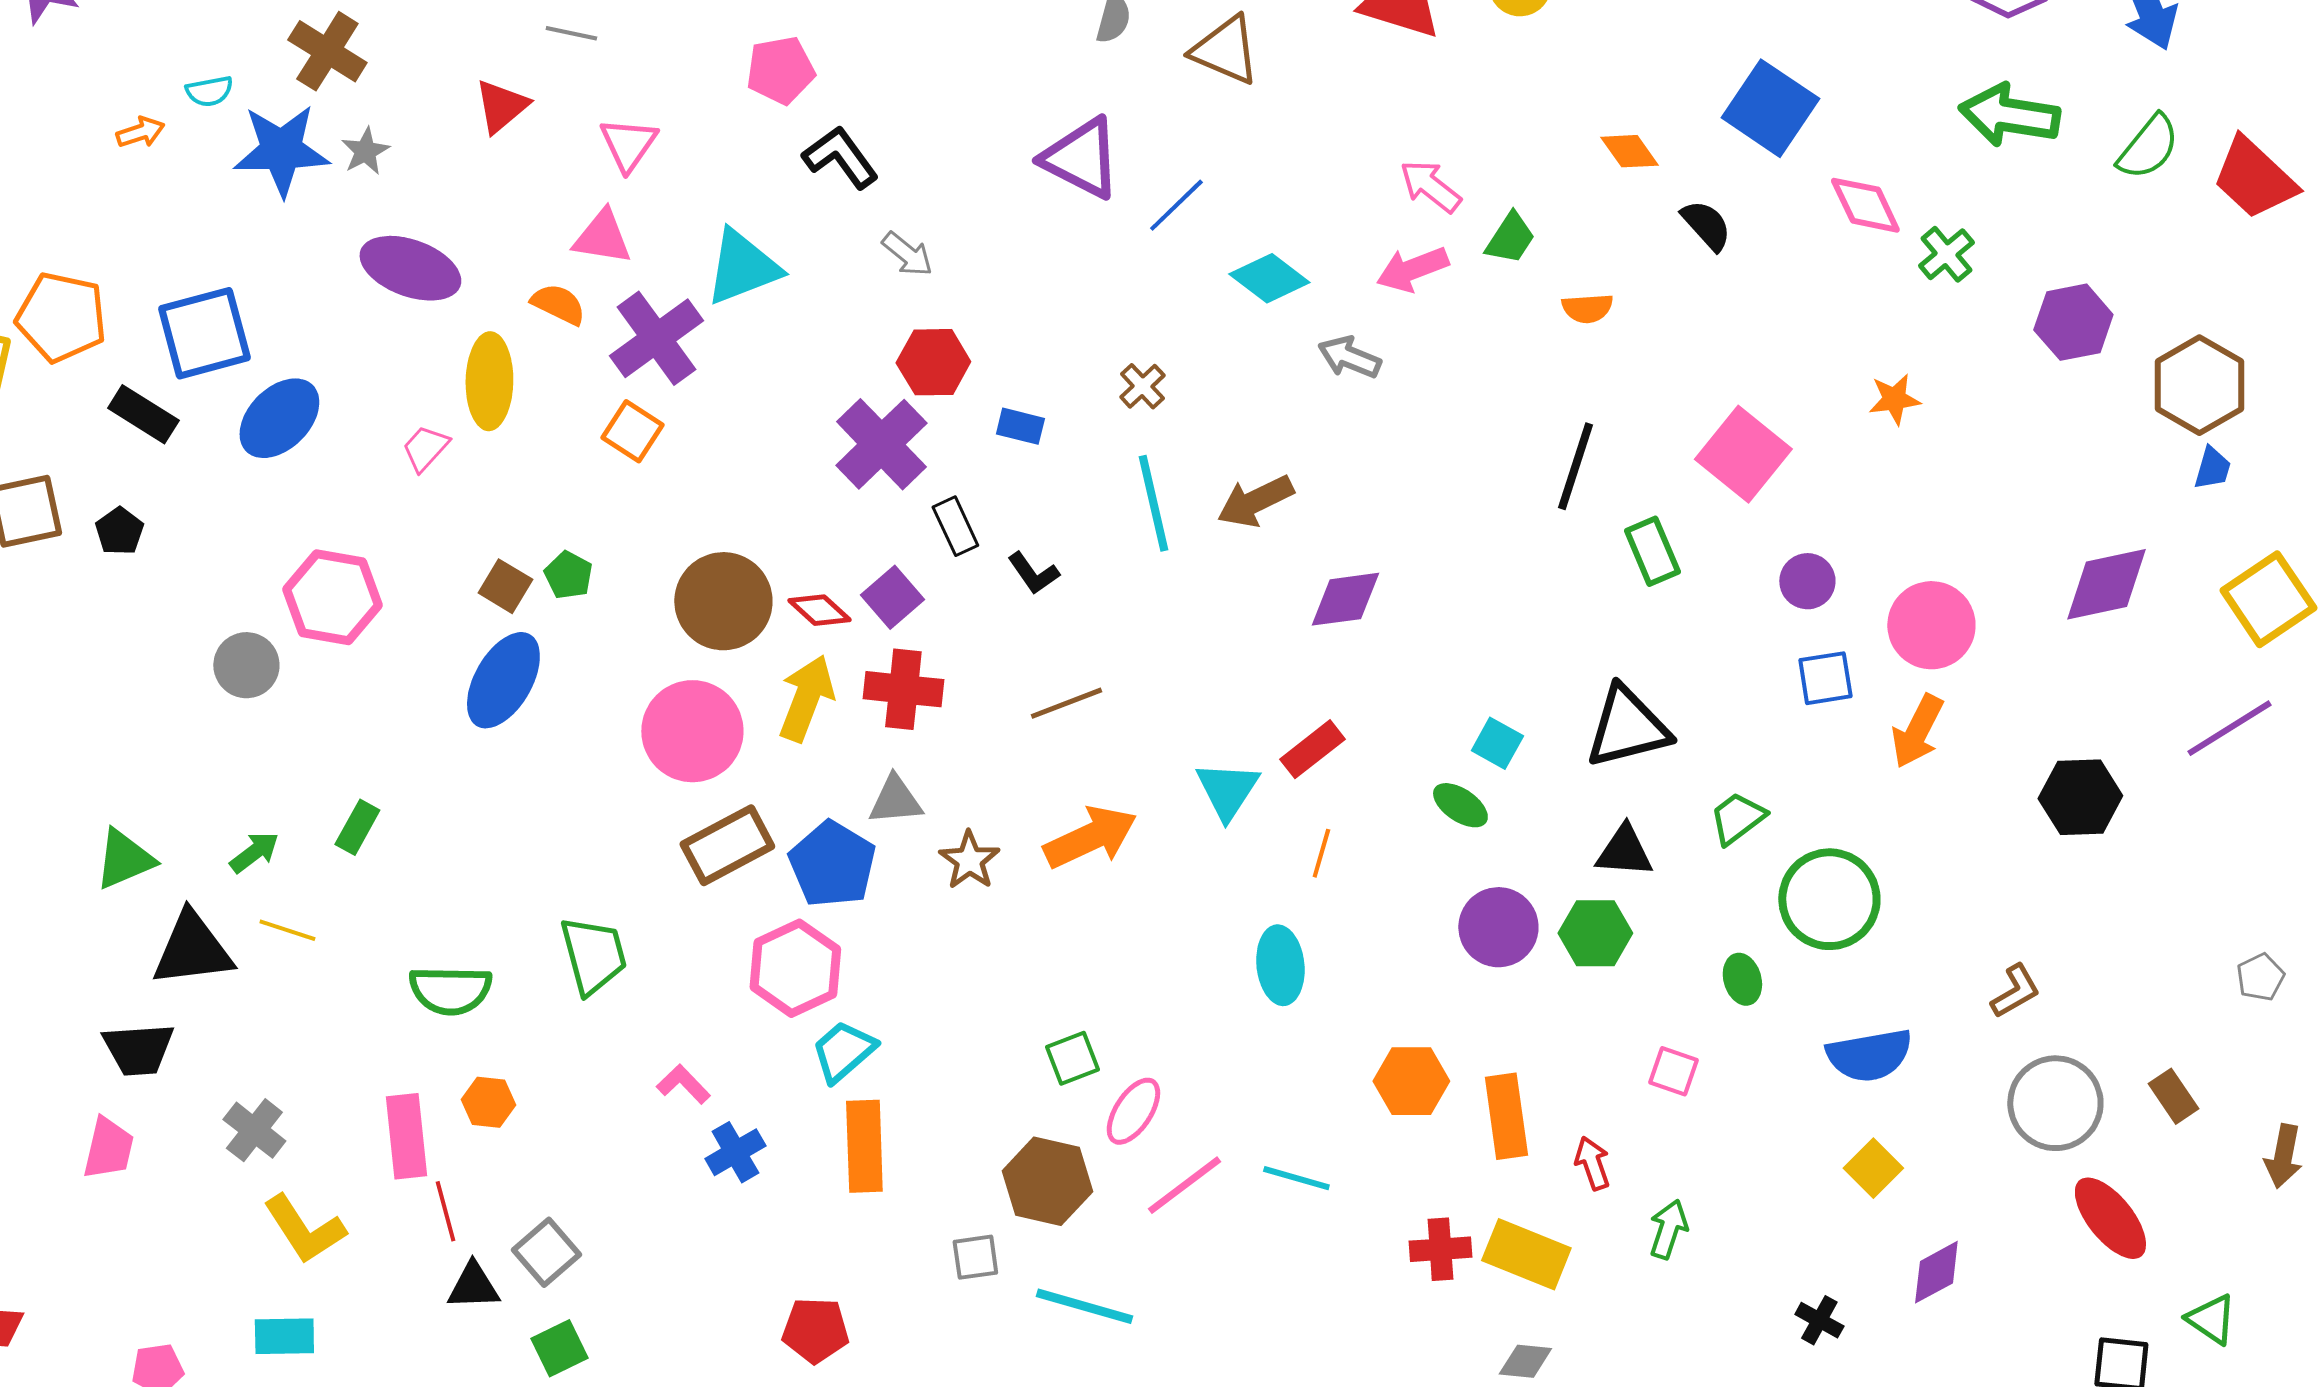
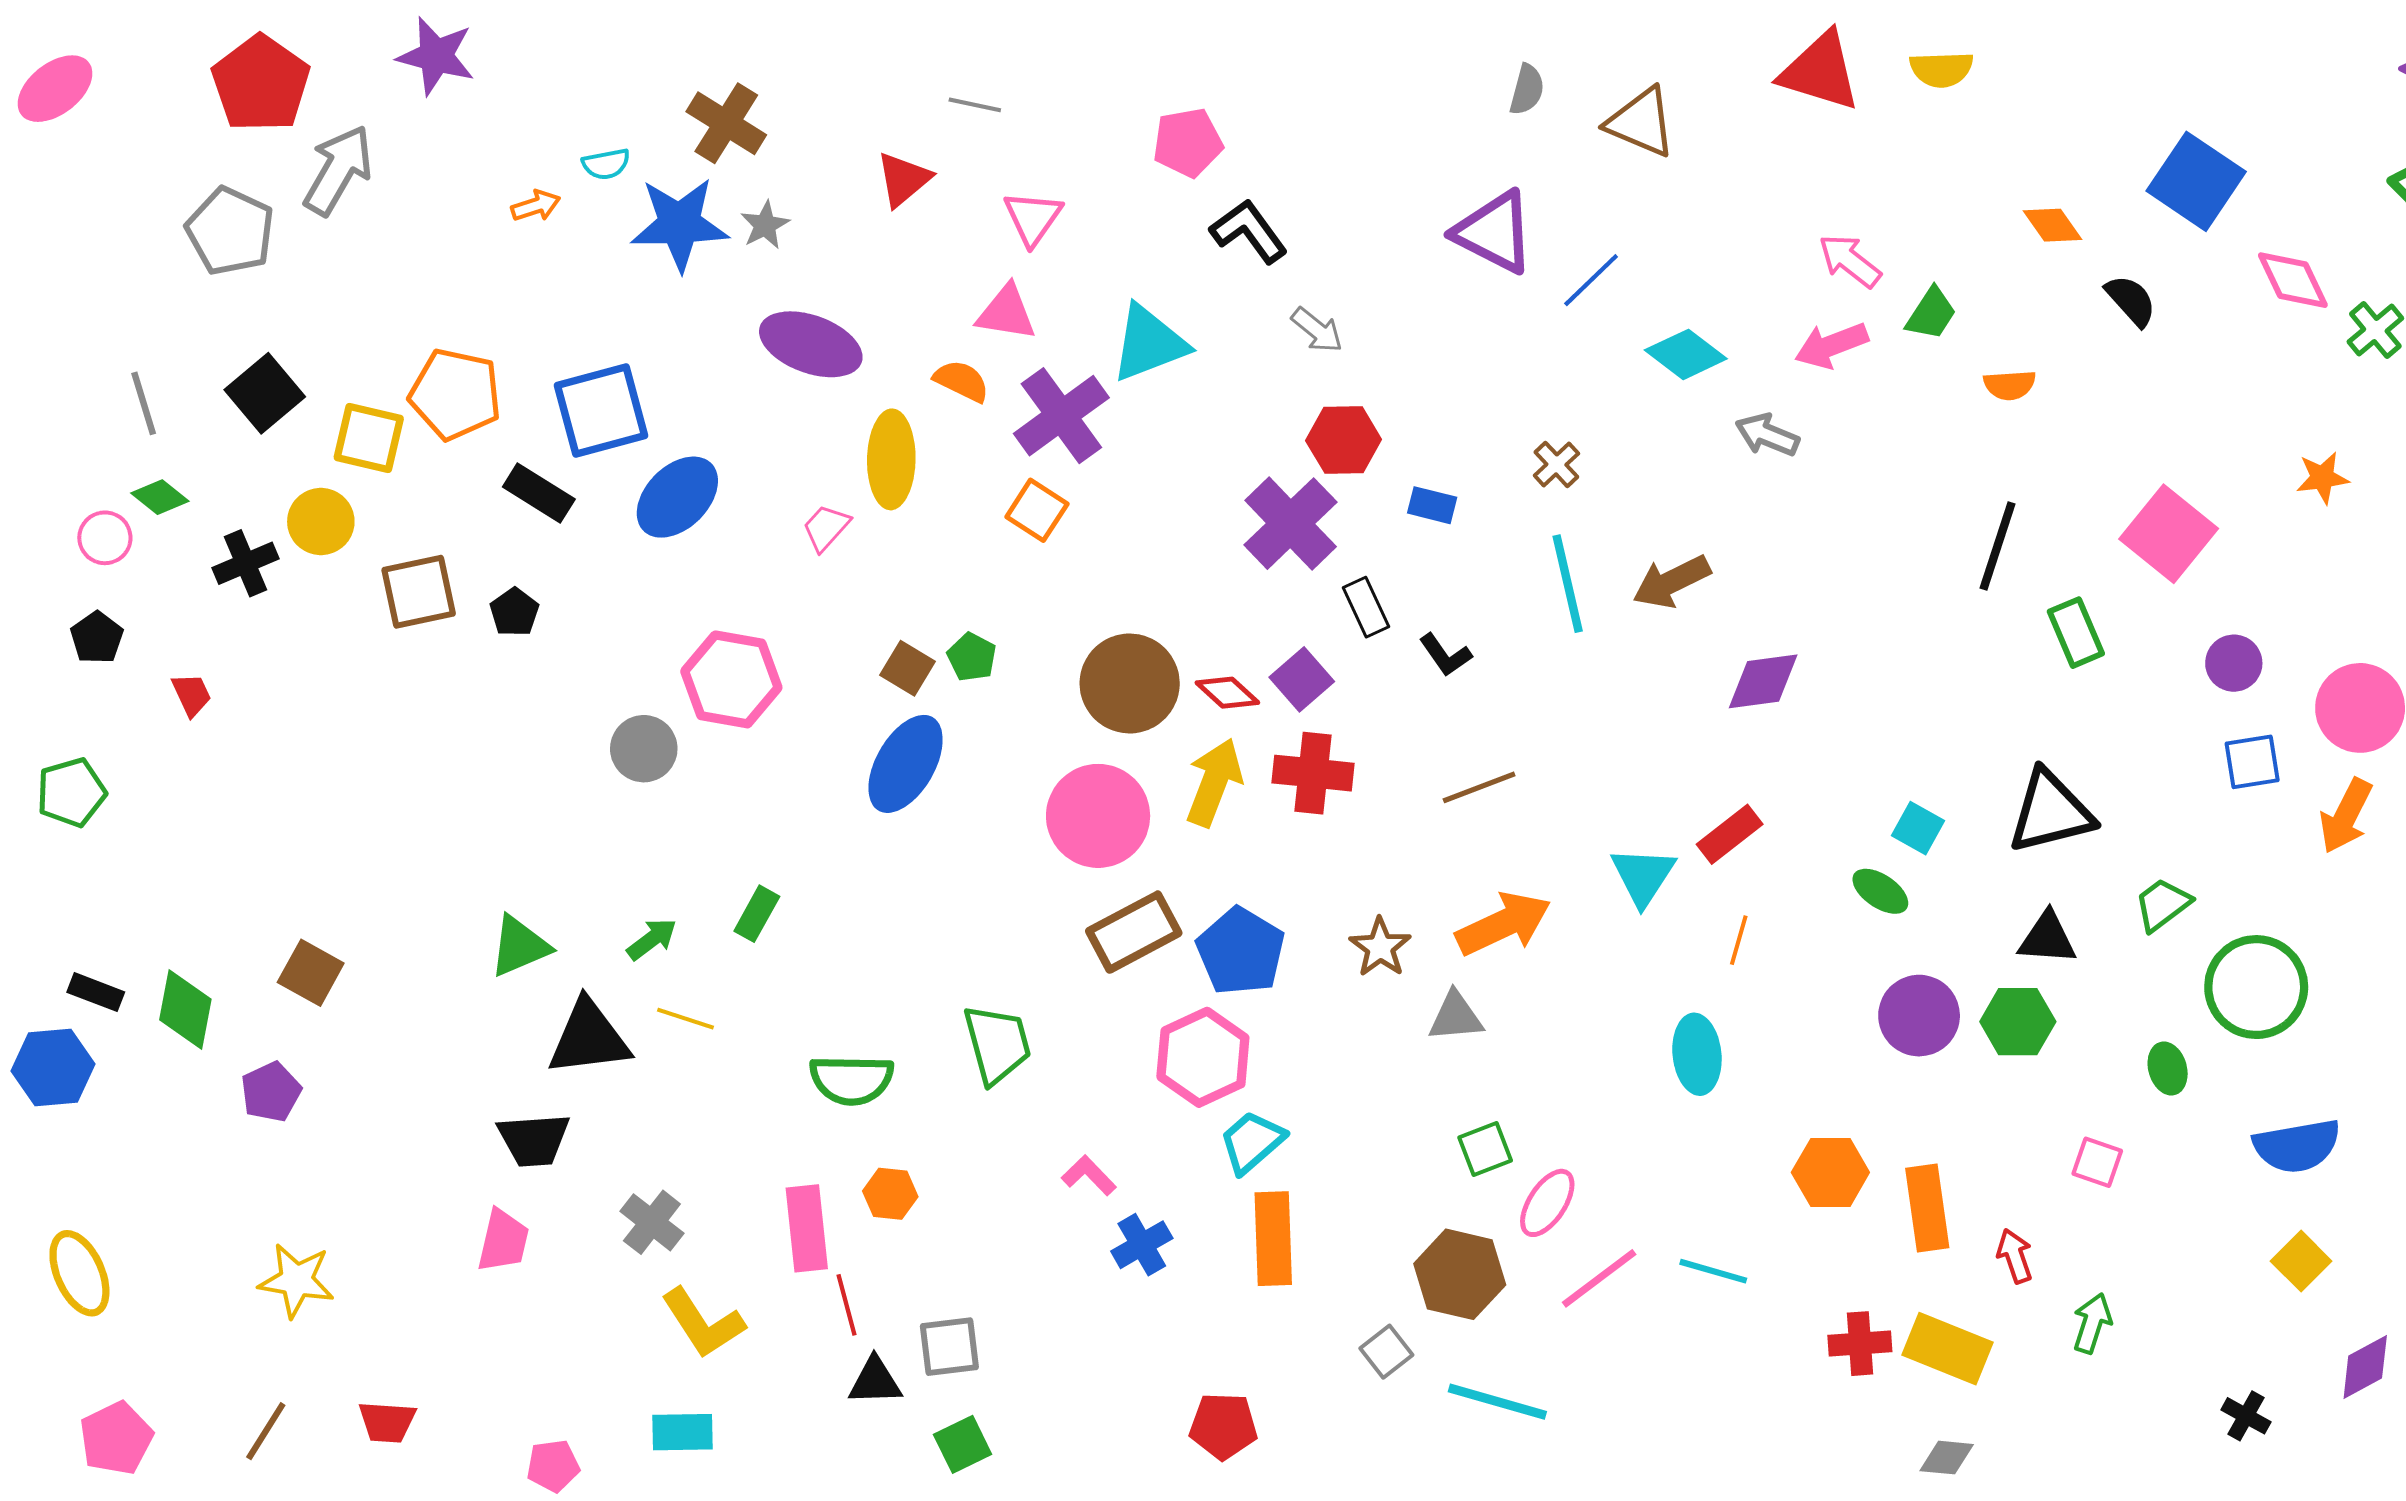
gray triangle: (895, 800) -> (1456, 1017), moved
gray square: (546, 1252) -> (949, 1347), turned 34
gray square: (975, 1257) -> (1386, 1352), turned -30

